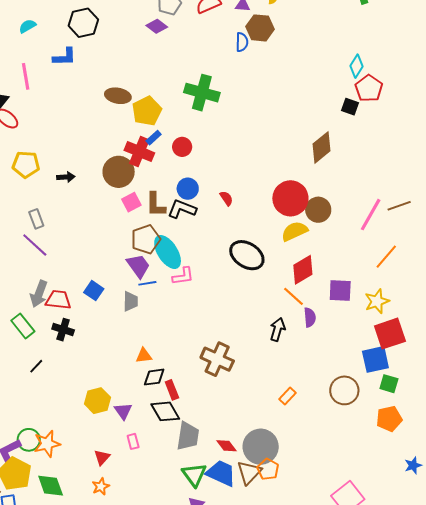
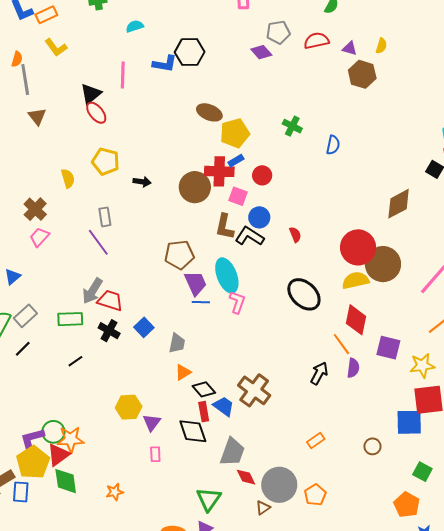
black hexagon: (83, 23) -> (190, 52), moved
blue semicircle: (242, 42) -> (333, 145), moved
green cross: (202, 93) -> (292, 126), size x0.6
red cross: (139, 152) -> (219, 171), turned -32
pink square: (131, 202) -> (238, 196), moved, turned 36
brown circle: (318, 210) -> (383, 264), size x1.4
brown pentagon: (146, 239) -> (179, 255), moved
red diamond: (303, 270) -> (356, 320), turned -60
pink L-shape: (183, 276) -> (237, 302), turned -75
blue square: (94, 291) -> (144, 327), moved
gray trapezoid: (130, 301) -> (177, 343), moved
green rectangle: (23, 326) -> (70, 319), turned -65
orange triangle: (144, 356) -> (183, 372), turned -36
black diamond: (154, 377) -> (204, 389), moved, turned 45
green square: (389, 384) -> (422, 472), moved
brown circle: (344, 390) -> (372, 446), size x0.6
orange pentagon: (389, 419) -> (407, 505), moved, turned 30
gray trapezoid: (188, 436) -> (232, 452), moved
red triangle: (102, 457) -> (58, 455), moved, size x1.4
orange pentagon: (268, 469) -> (315, 495), moved
brown triangle: (249, 472) -> (263, 508), size x0.6
blue trapezoid: (221, 473) -> (224, 406), moved, size x0.7

